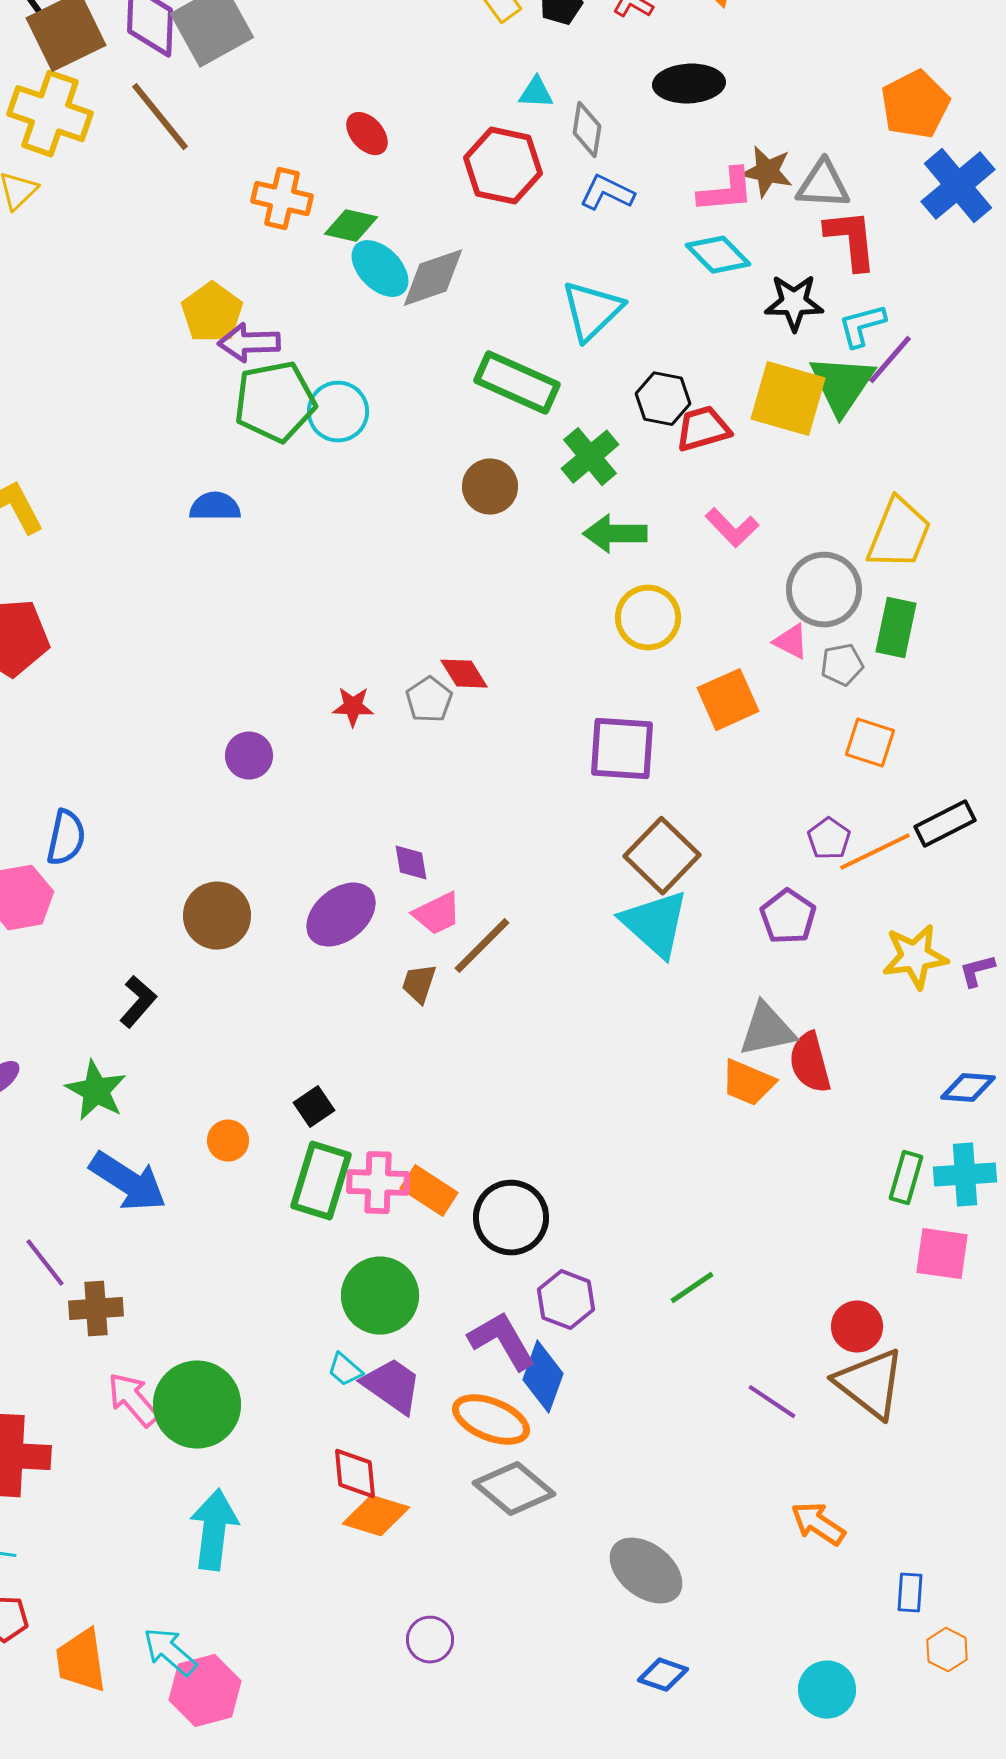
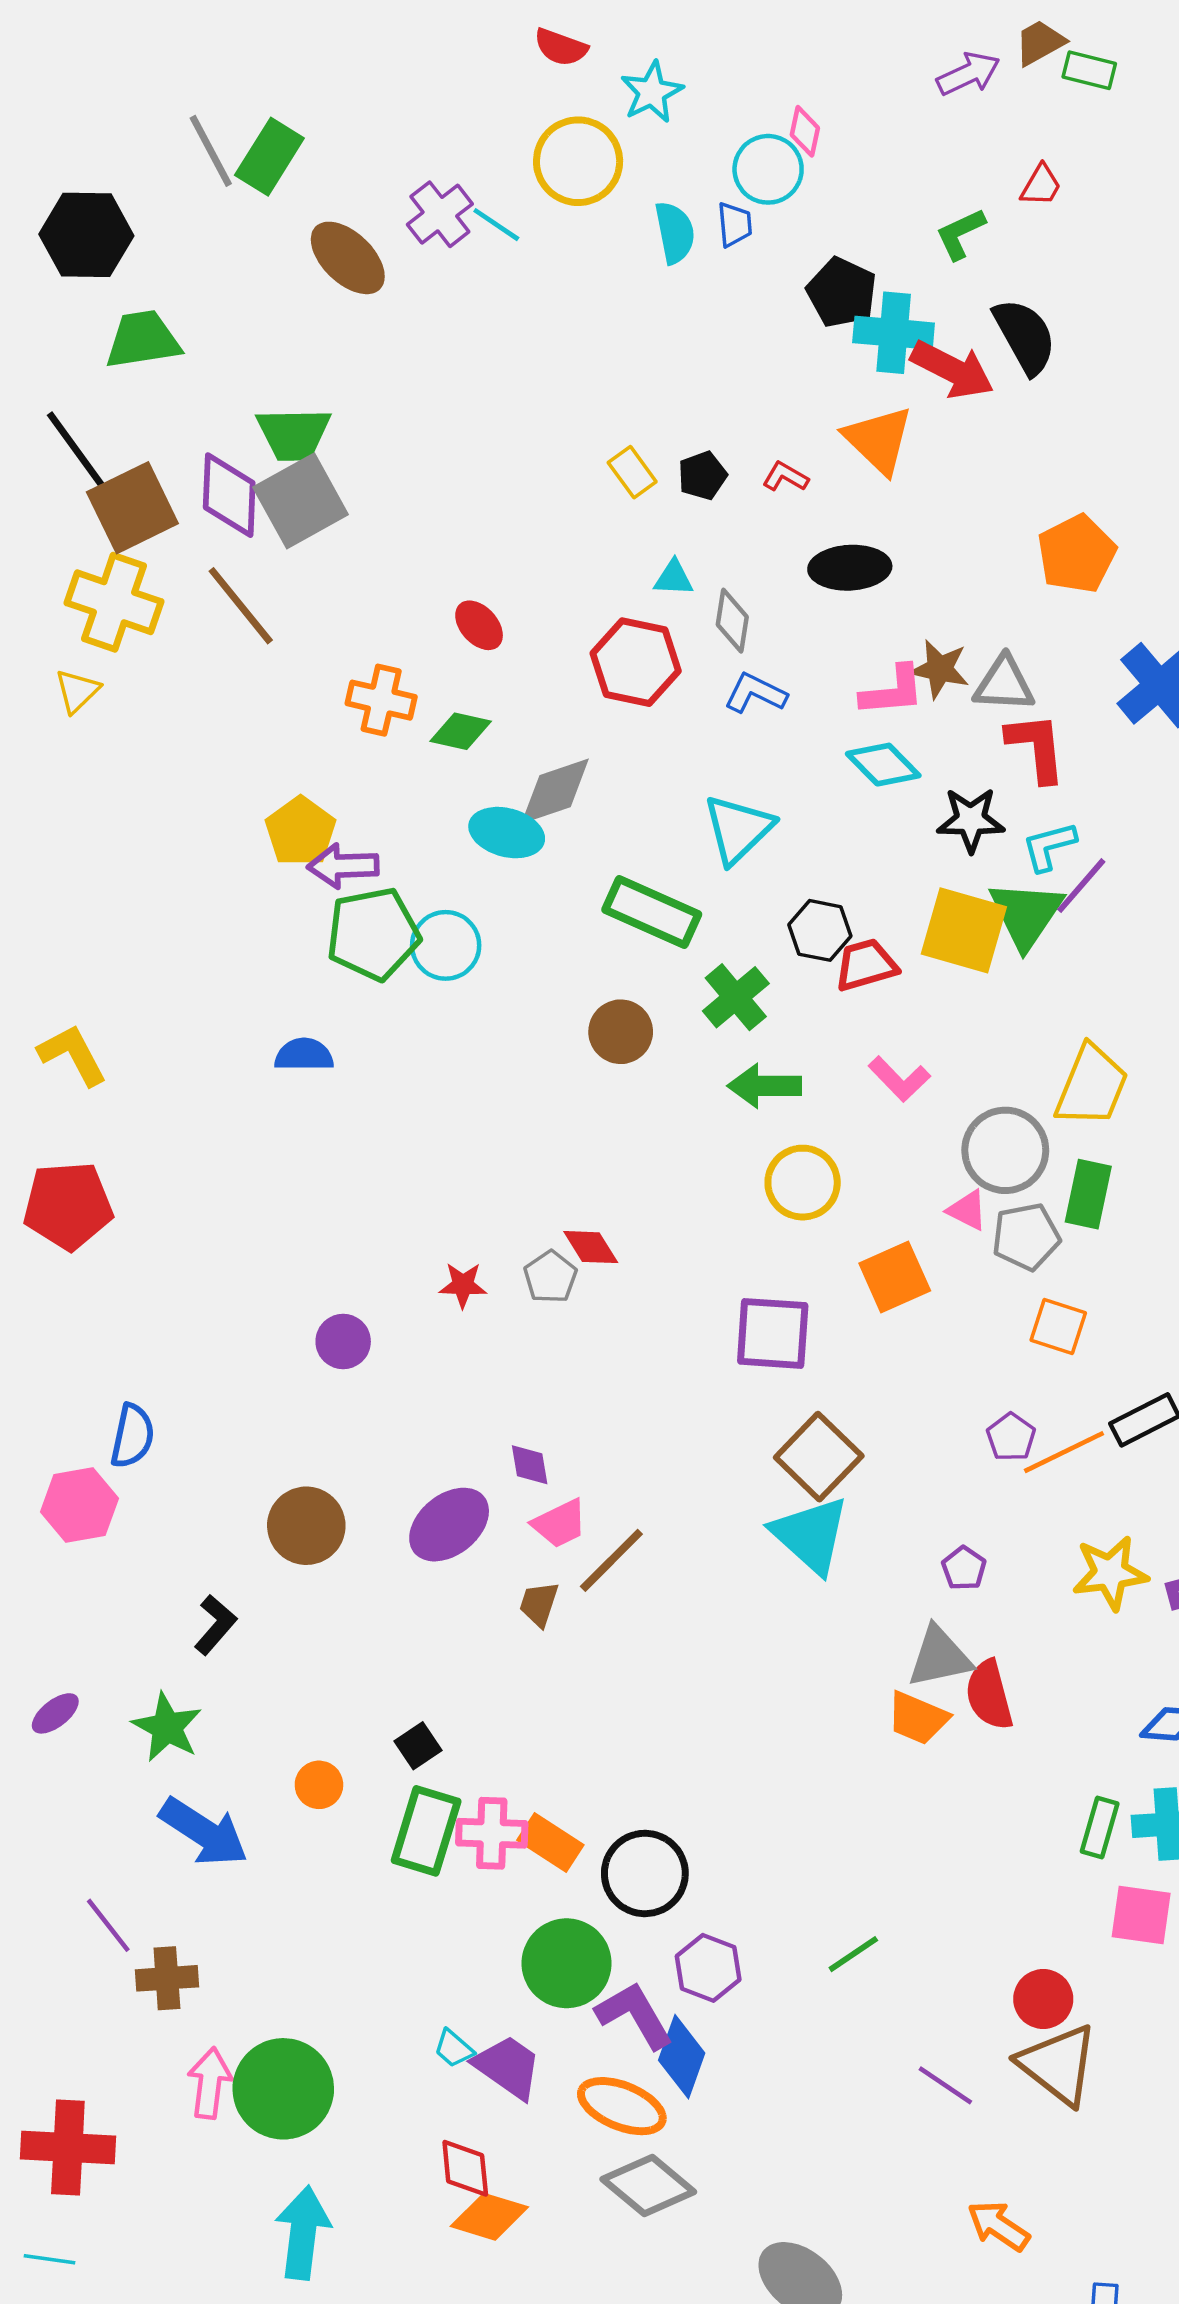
orange pentagon: (915, 105) -> (1077, 554), moved
cyan ellipse: (380, 269) -> (507, 833), moved, turned -30
gray pentagon: (842, 665) -> (1026, 1237), size x1.4
purple pentagon: (788, 917) -> (964, 1568), moved, size x0.7
green circle: (380, 1296) -> (567, 1963), moved
pink arrow: (133, 1400) -> (210, 2083), turned 48

